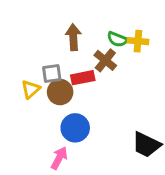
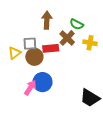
yellow cross: (138, 41) -> (90, 43), moved
pink arrow: (59, 158) -> (30, 88), moved

